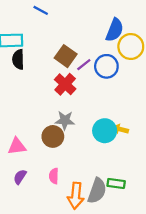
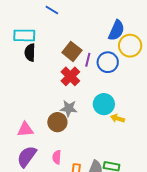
purple line: (84, 65) -> (88, 60), turned -40
cyan circle: (105, 131) -> (104, 104), moved
purple semicircle: (20, 177) -> (27, 157), size x1.6

